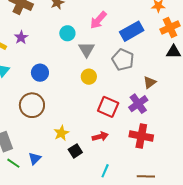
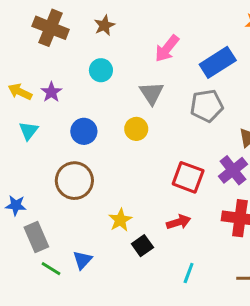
cyan circle: (67, 33) -> (101, 70), moved
purple star: (21, 37) -> (51, 92), moved
gray pentagon: (123, 60) -> (207, 106), turned -30
yellow circle: (89, 77) -> (136, 129), moved

